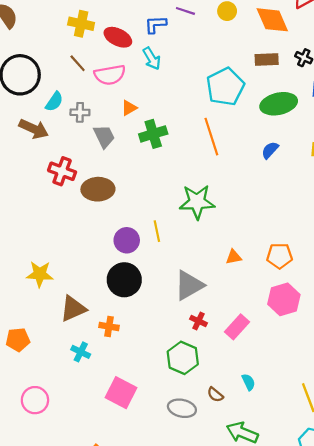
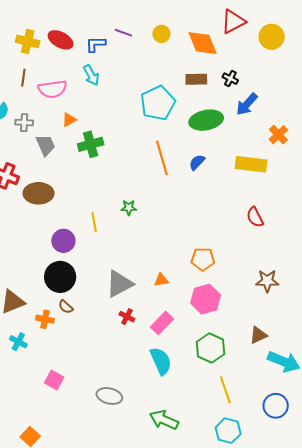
red ellipse: (118, 37) -> (61, 40), moved
brown line: (78, 63) -> (23, 78), turned 48
orange line: (211, 137) -> (162, 158), moved
green star: (197, 202) -> (129, 208), size x0.5
yellow line: (157, 231) -> (94, 222), moved
orange triangle: (234, 257) -> (161, 280), moved
green hexagon: (183, 358) -> (211, 348), moved
cyan semicircle: (248, 382) -> (161, 361), moved, size x1.8
pink square: (121, 393) -> (54, 380), size x0.7
brown semicircle: (215, 395) -> (66, 307), moved

